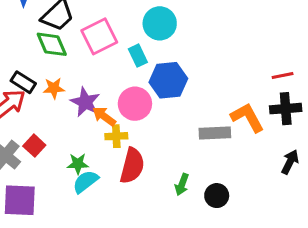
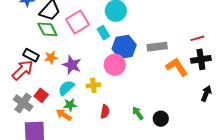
pink circle: (135, 104) -> (115, 65), moved
orange arrow: (104, 116) -> (64, 115), moved
gray rectangle: (215, 133) -> (157, 47), moved
red semicircle: (132, 166) -> (105, 112), moved, size x0.6
cyan semicircle: (85, 182) -> (66, 88), moved
green arrow: (182, 184) -> (138, 113), turned 128

